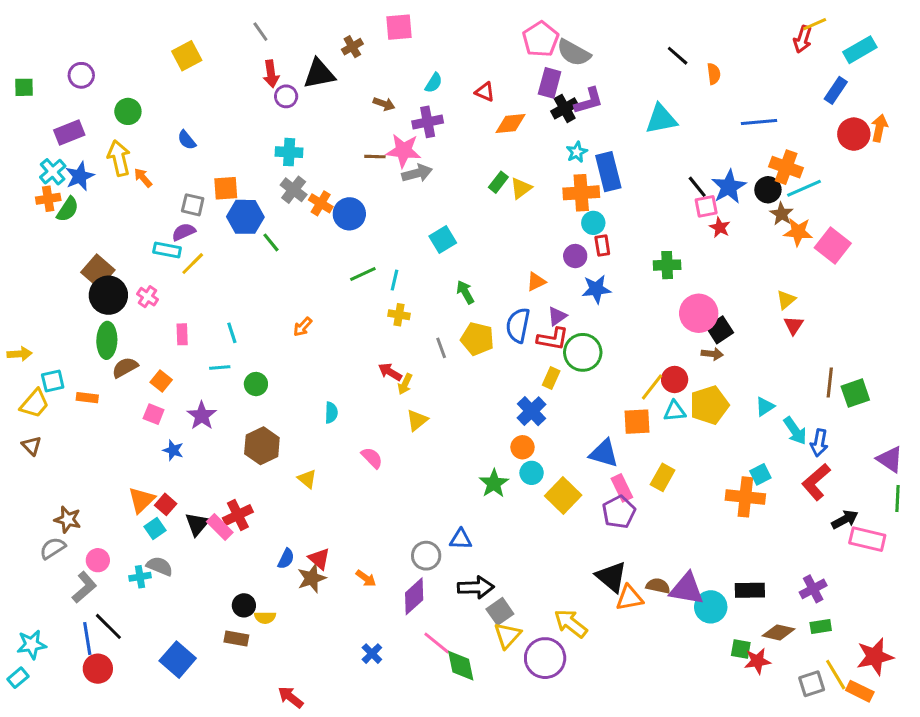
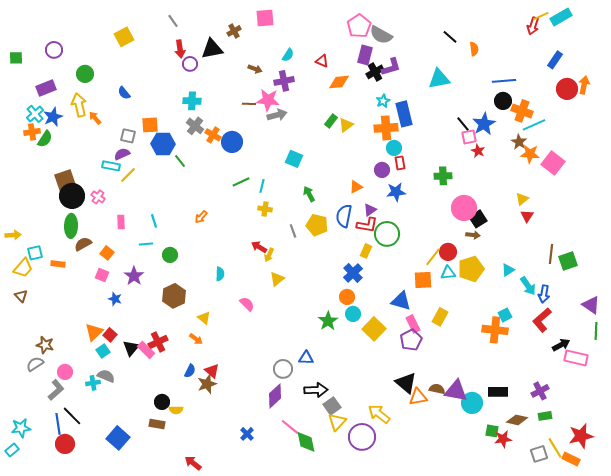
cyan rectangle: (860, 50) -> (561, 17), moved
black circle: (768, 190) -> (503, 101), moved
cyan square: (443, 239) -> (294, 159), turned -36
brown square: (98, 271) -> (65, 180), turned 30
orange arrow: (366, 578) -> (196, 339), moved

